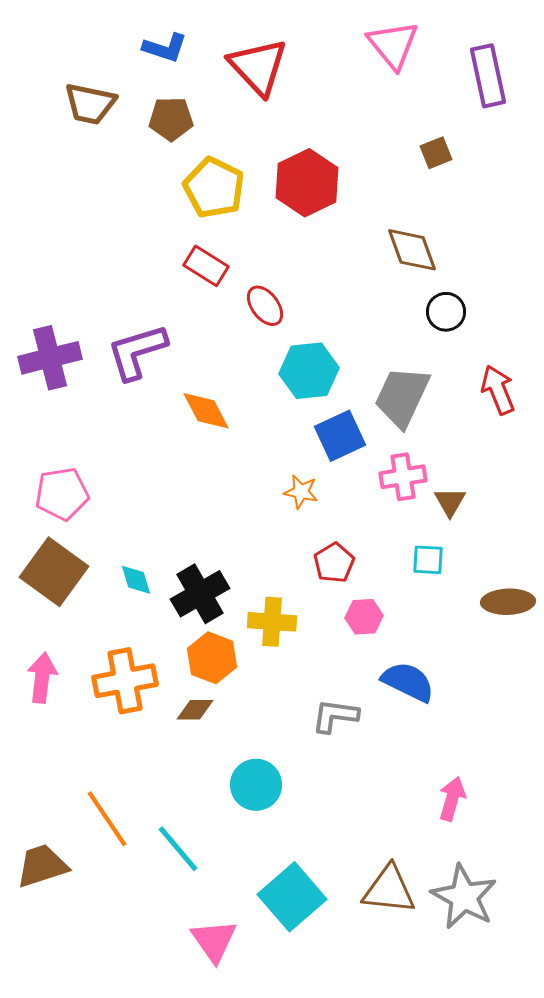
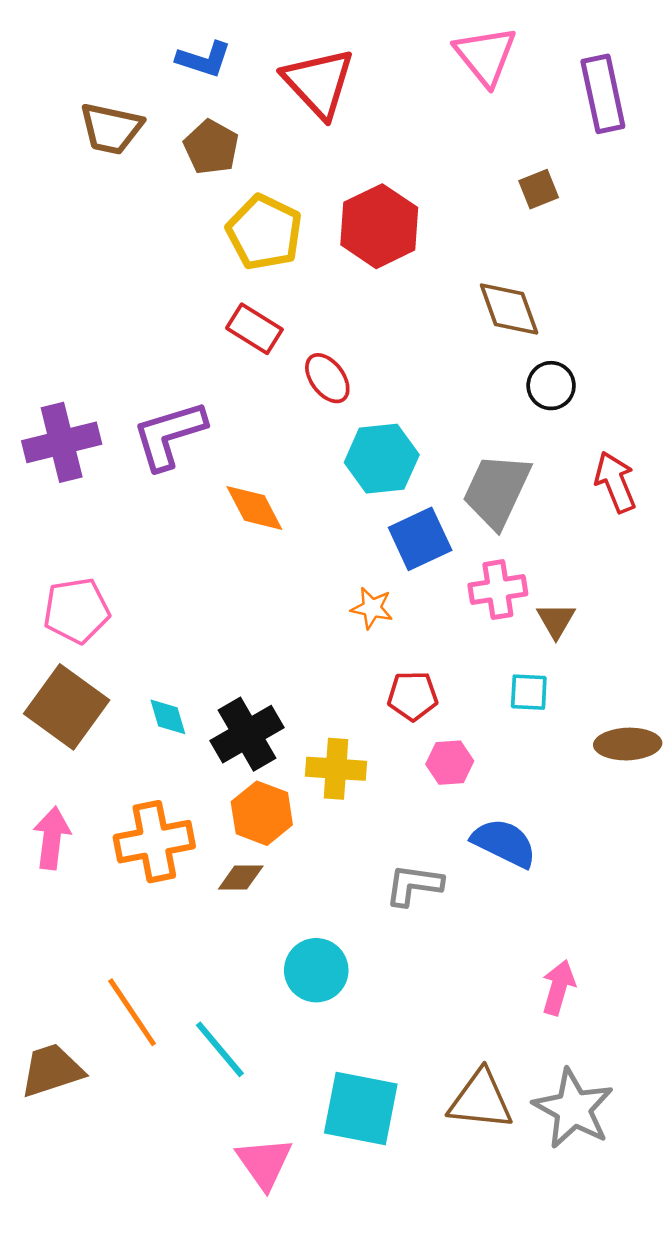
brown pentagon: (171, 119) -> (211, 147), turned 30
red pentagon: (334, 563) -> (413, 696), turned 30
cyan square: (292, 897) -> (361, 1109), turned -38

